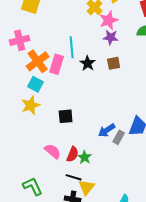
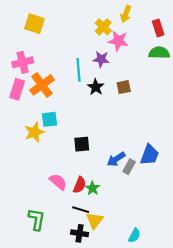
pink star: (109, 20) -> (118, 41), turned 30
purple star: (111, 37) -> (101, 59), moved
pink rectangle: (57, 64) -> (17, 89), moved
cyan square: (36, 84) -> (49, 119), moved, turned -35
black square: (66, 116) -> (82, 144), moved
green L-shape: (33, 186) -> (37, 219), turned 35

